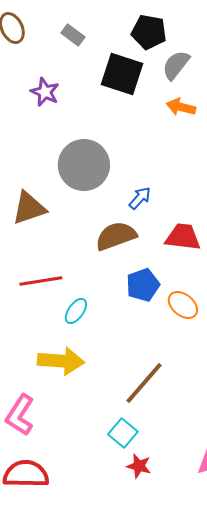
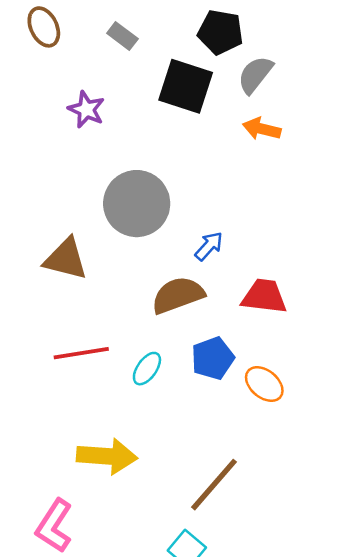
brown triangle: (29, 208) -> (66, 259), turned 33
cyan ellipse: (76, 311) -> (147, 369), moved

